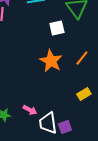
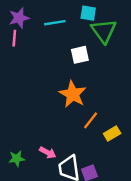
orange line: (82, 58) -> (91, 120), moved

